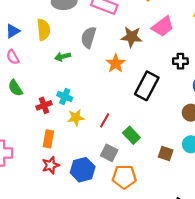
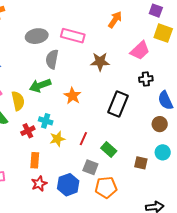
pink trapezoid: (163, 26) -> (140, 50), moved
yellow semicircle: (43, 30) -> (18, 101), moved
gray semicircle: (88, 37) -> (52, 59), moved
green arrow: (63, 57) -> (40, 85), size x1.5
orange star: (116, 63) -> (72, 96), moved

